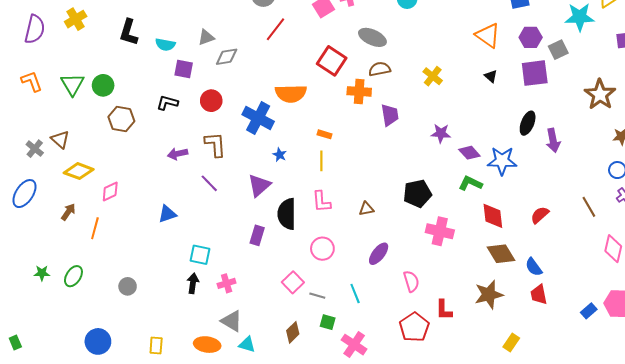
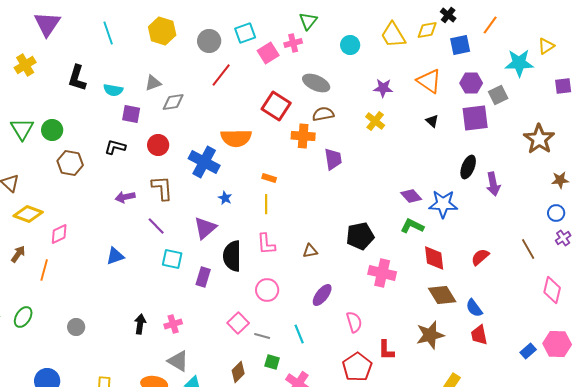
purple star: (441, 133) -> (383, 88), moved
cyan square: (200, 255) -> (172, 259), moved

